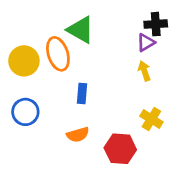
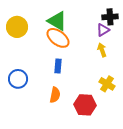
orange ellipse: (58, 54) -> (58, 38), moved, turned -35
yellow circle: (24, 61) -> (17, 27), moved
orange semicircle: (78, 135) -> (55, 95), turned -63

